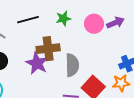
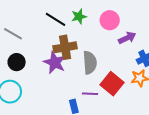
black line: (28, 20) -> (55, 19), moved, turned 50
purple arrow: (115, 23) -> (127, 38), moved

